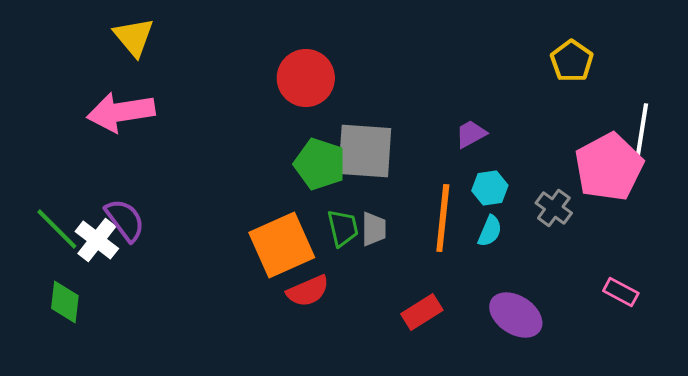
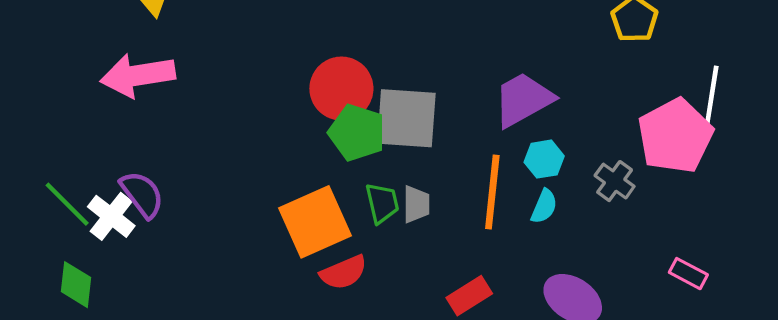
red circle: (306, 78) -> (341, 89), moved
purple trapezoid: (471, 134) -> (523, 100), size x1.8

